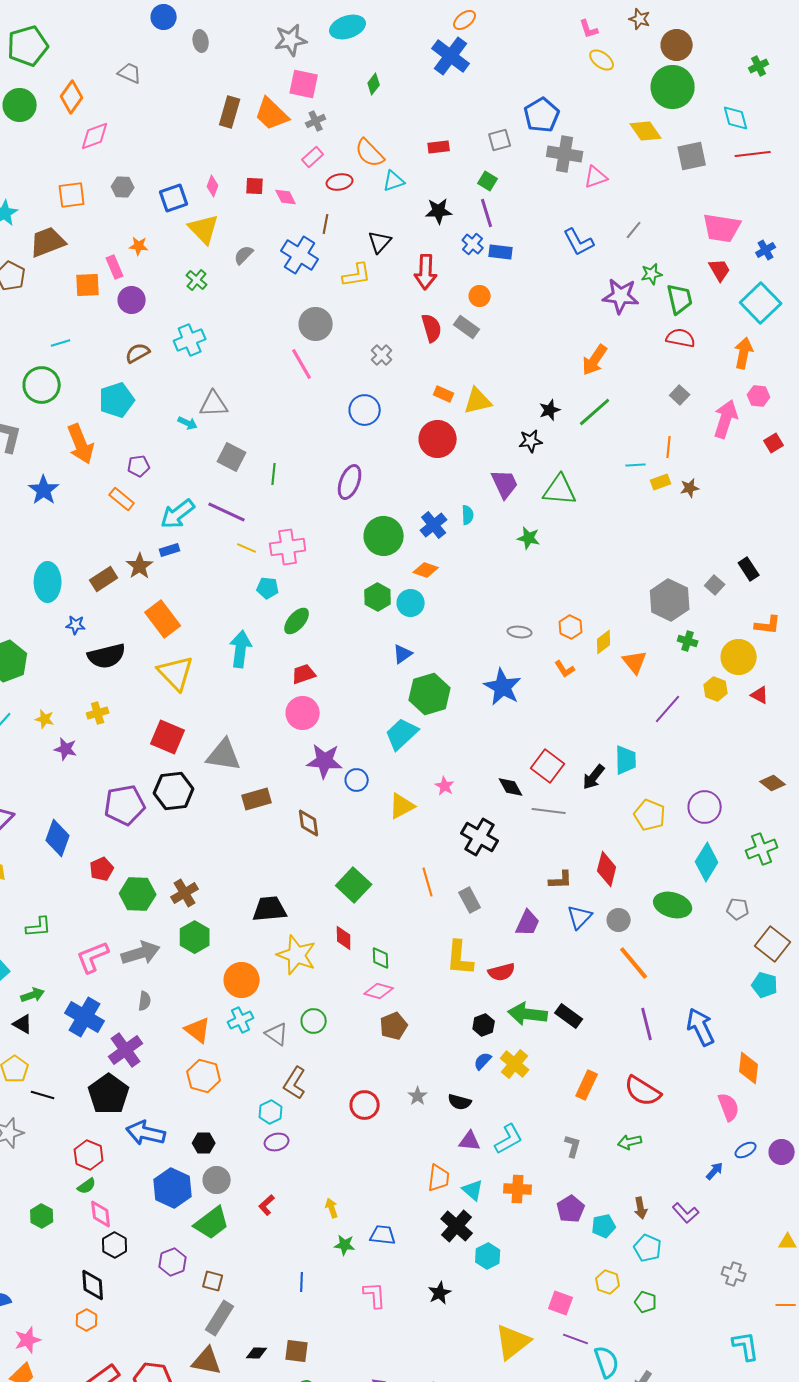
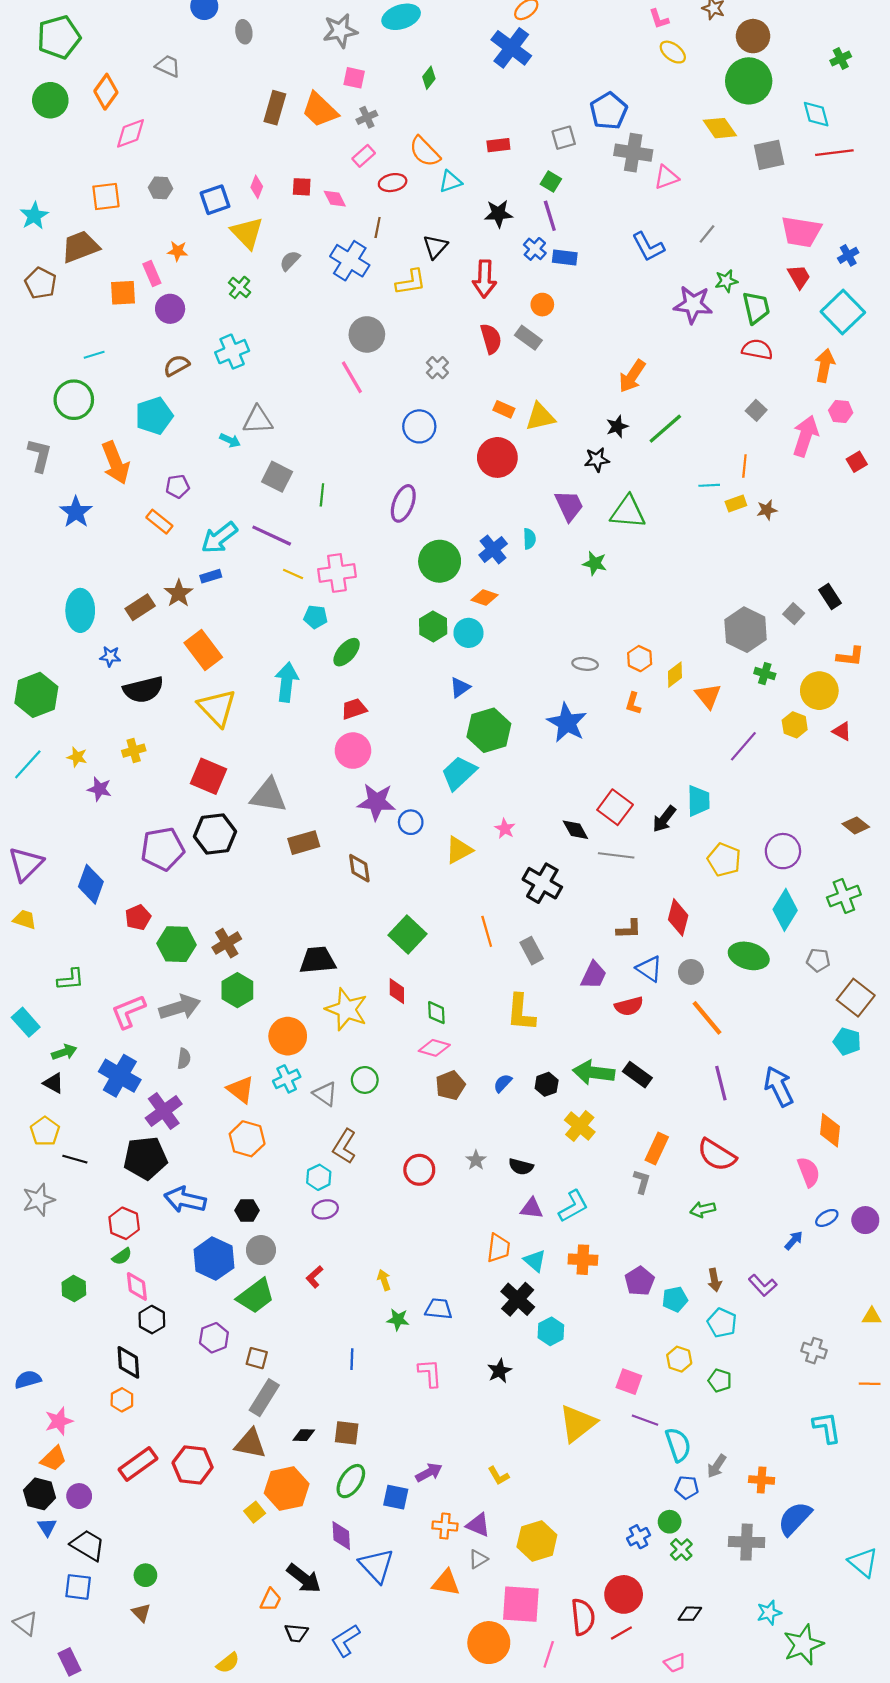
pink square: (304, 84) -> (354, 78), size x0.7
orange arrow: (595, 360) -> (632, 376), moved
orange L-shape: (565, 669) -> (633, 703), turned 50
blue triangle: (580, 917) -> (649, 969), turned -40
red semicircle: (502, 972) -> (629, 1006), moved
blue semicircle: (483, 1061) -> (503, 1083), moved
black pentagon: (109, 1094) -> (145, 1158), turned 30
gray L-shape: (573, 1146) -> (642, 1182), moved

